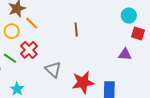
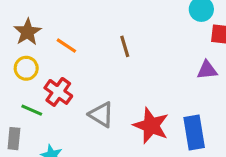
orange line: (32, 23) -> (66, 46), moved
red star: (83, 82) -> (151, 126), turned -30

